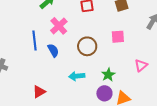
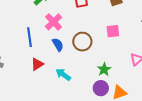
blue semicircle: (53, 50) -> (58, 45), moved
cyan arrow: (77, 76) -> (63, 74), moved, turned 42
red triangle: (39, 92) -> (37, 64), moved

